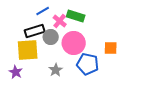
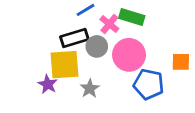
gray star: (56, 70) -> (90, 88), moved
purple star: (16, 72) -> (48, 84), moved

